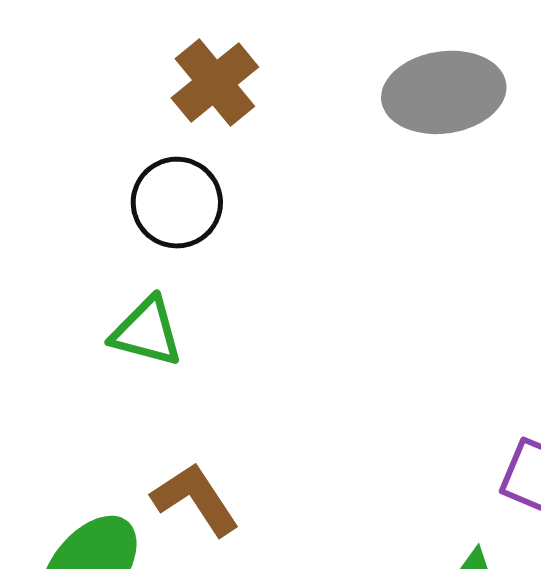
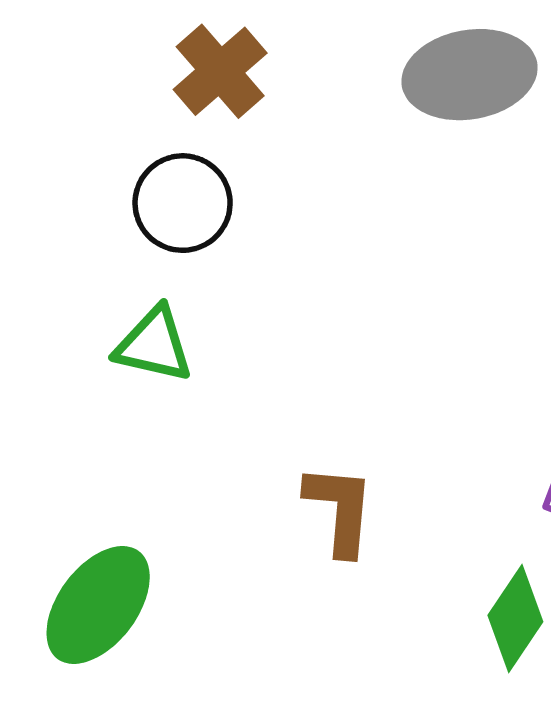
brown L-shape: (195, 499) -> (340, 510), moved, turned 40

